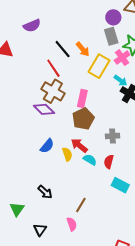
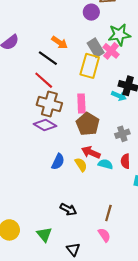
gray rectangle: (111, 36) -> (96, 48), moved
orange arrow: (83, 49) -> (59, 43), moved
cyan arrow: (121, 81) -> (119, 96), moved

